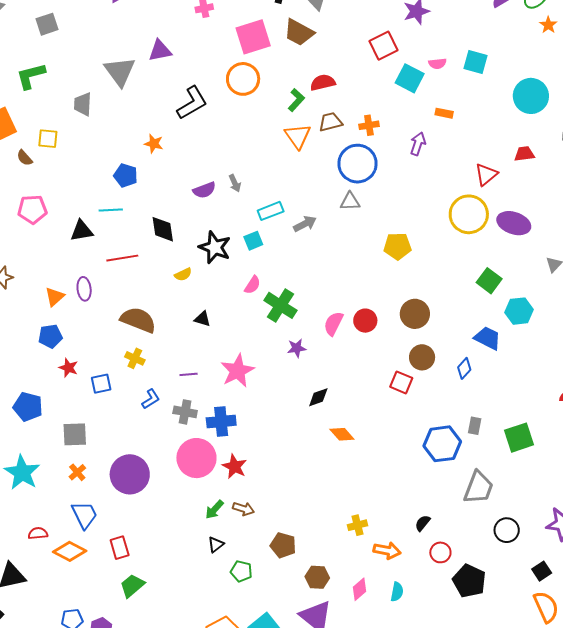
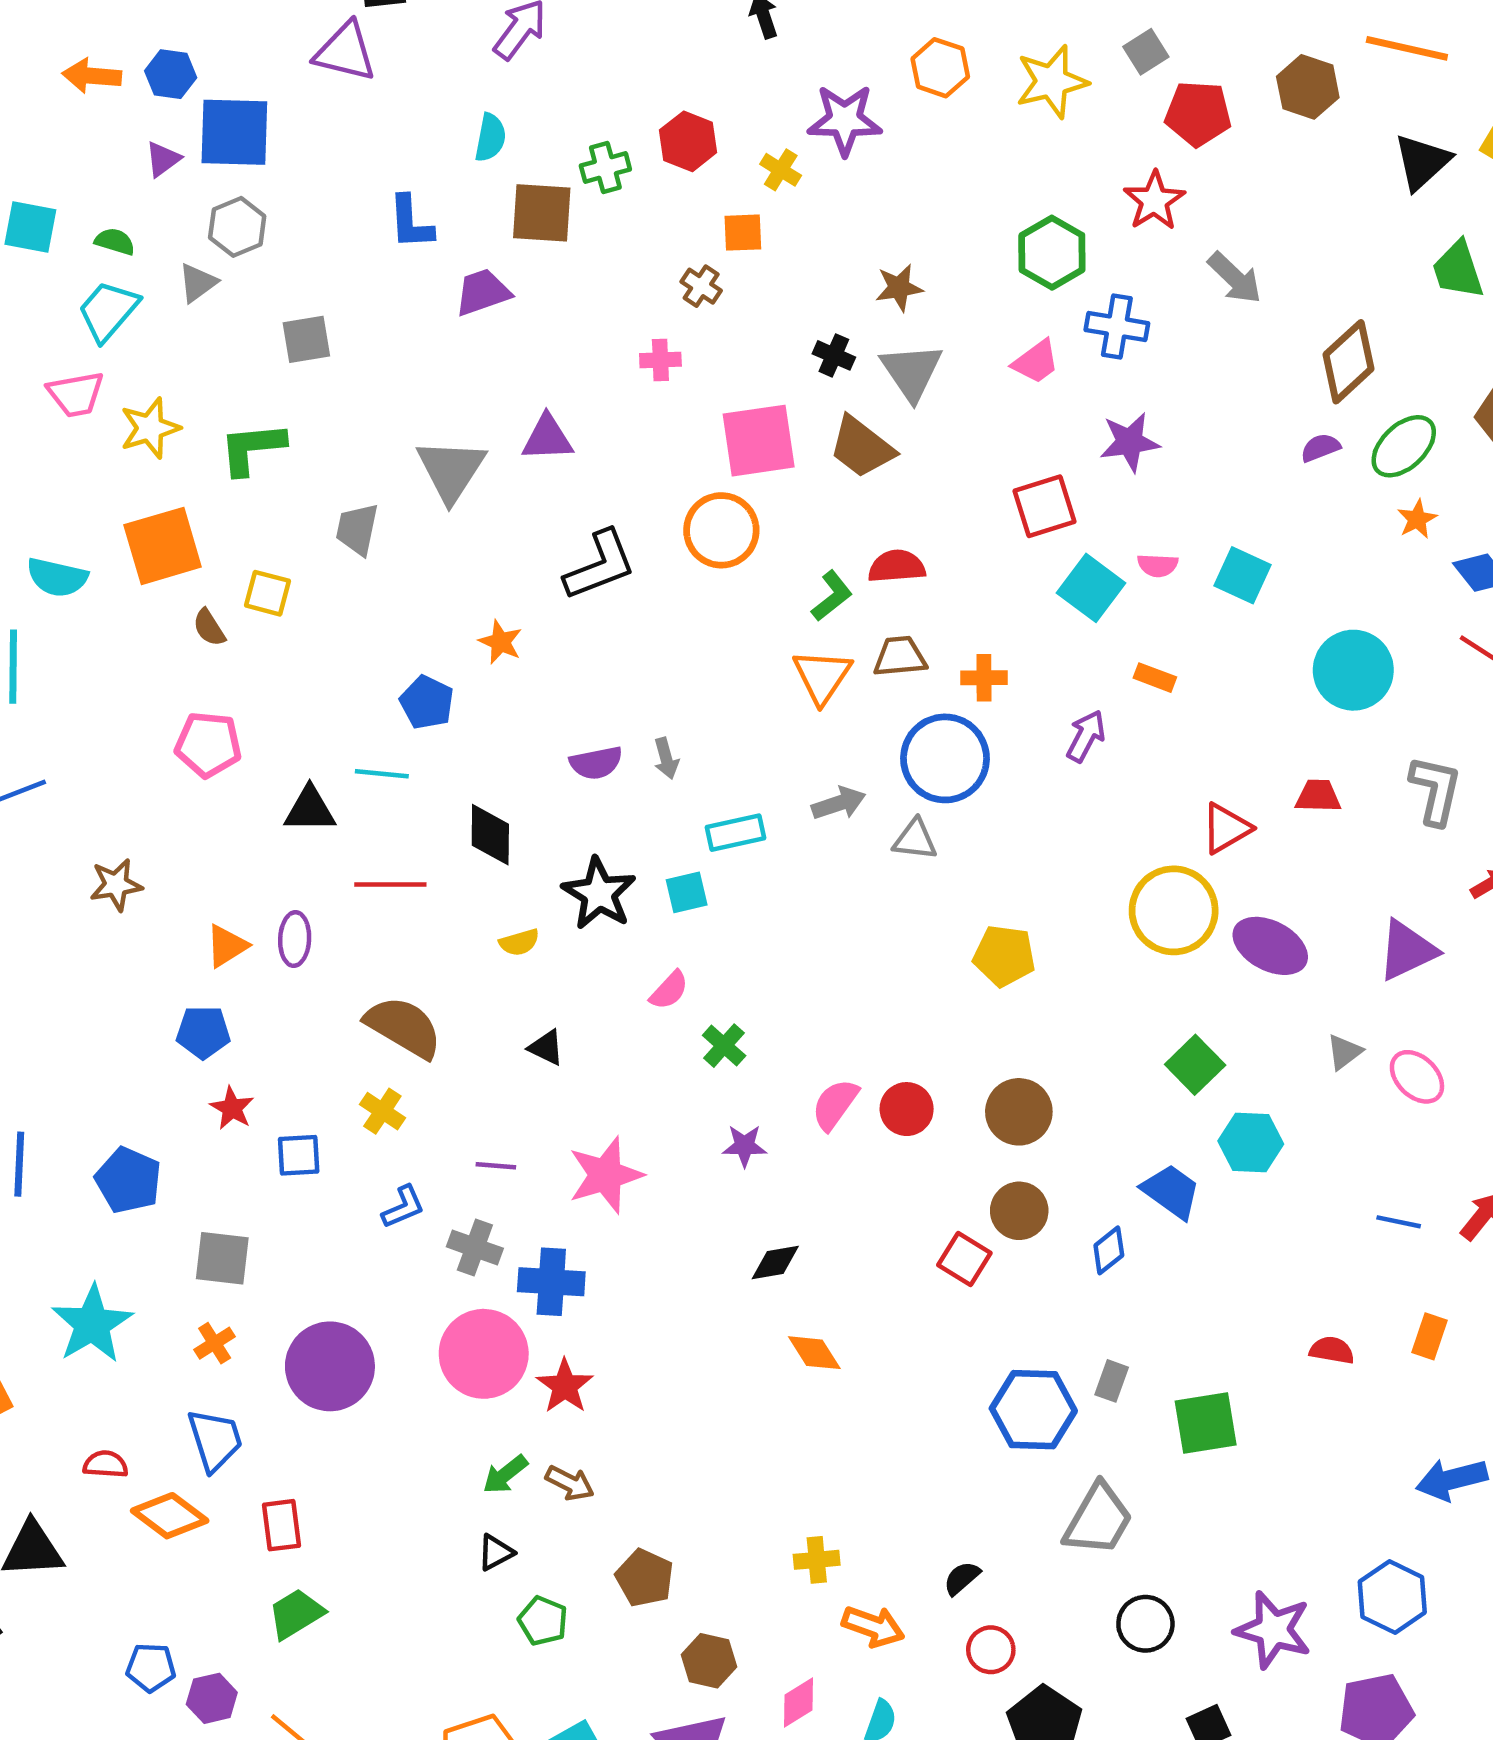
gray arrow: (305, 224) -> (839, 803), moved
green cross: (281, 305) -> (724, 1046), size x0.6

